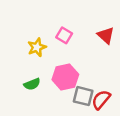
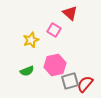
red triangle: (106, 35) -> (70, 13), moved
gray square: (83, 96) -> (70, 81), turned -30

